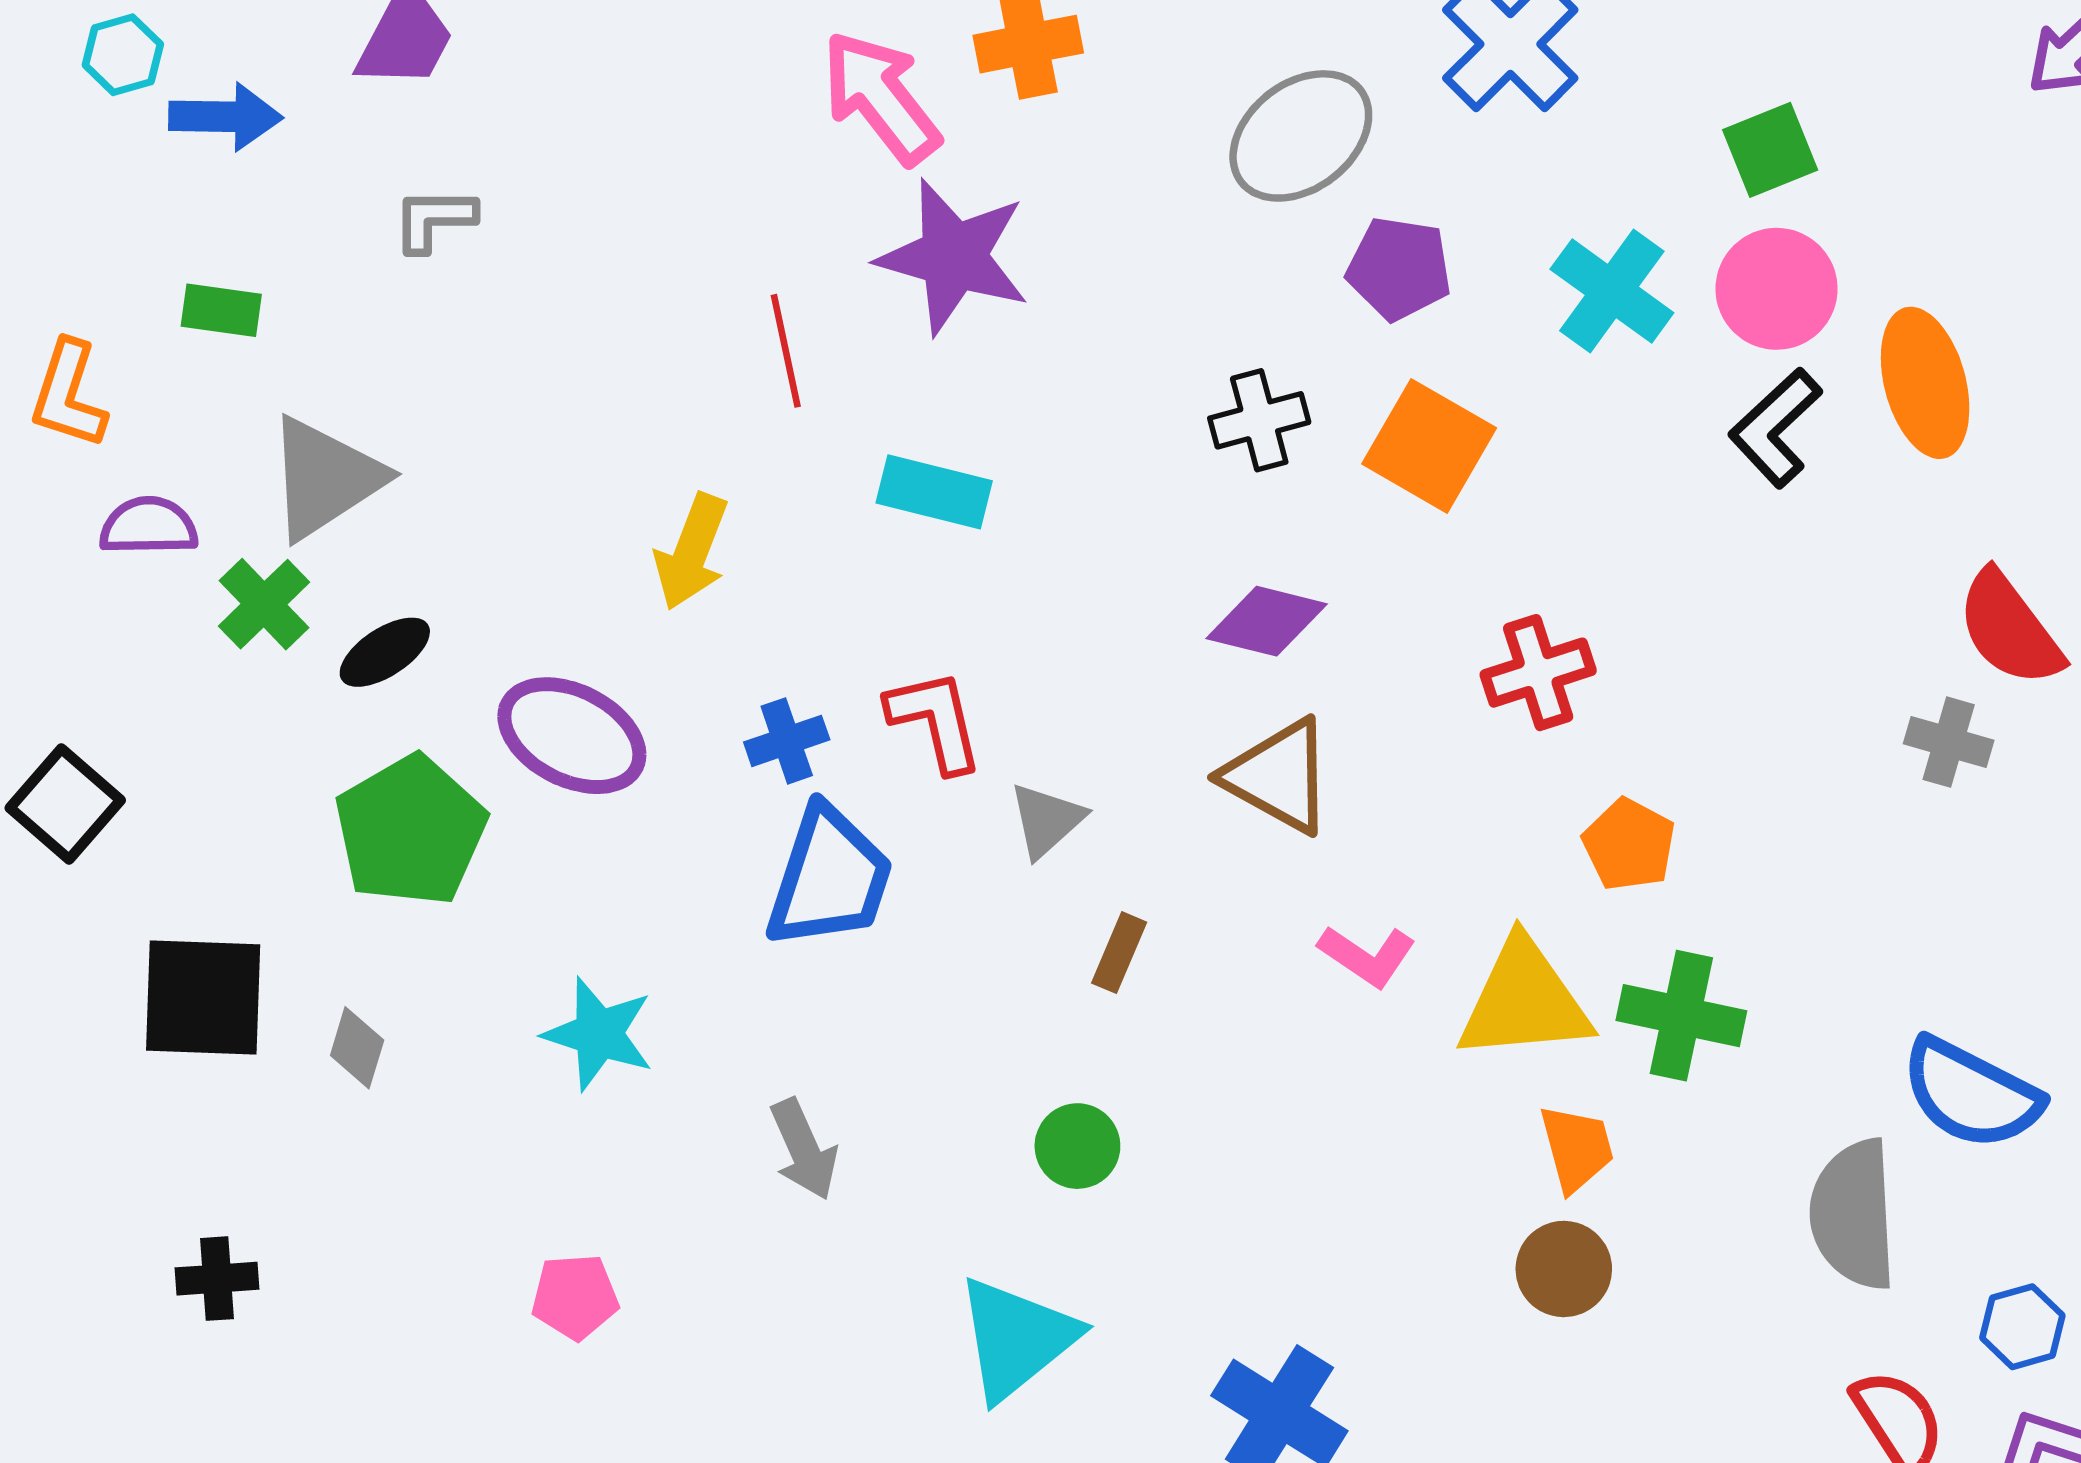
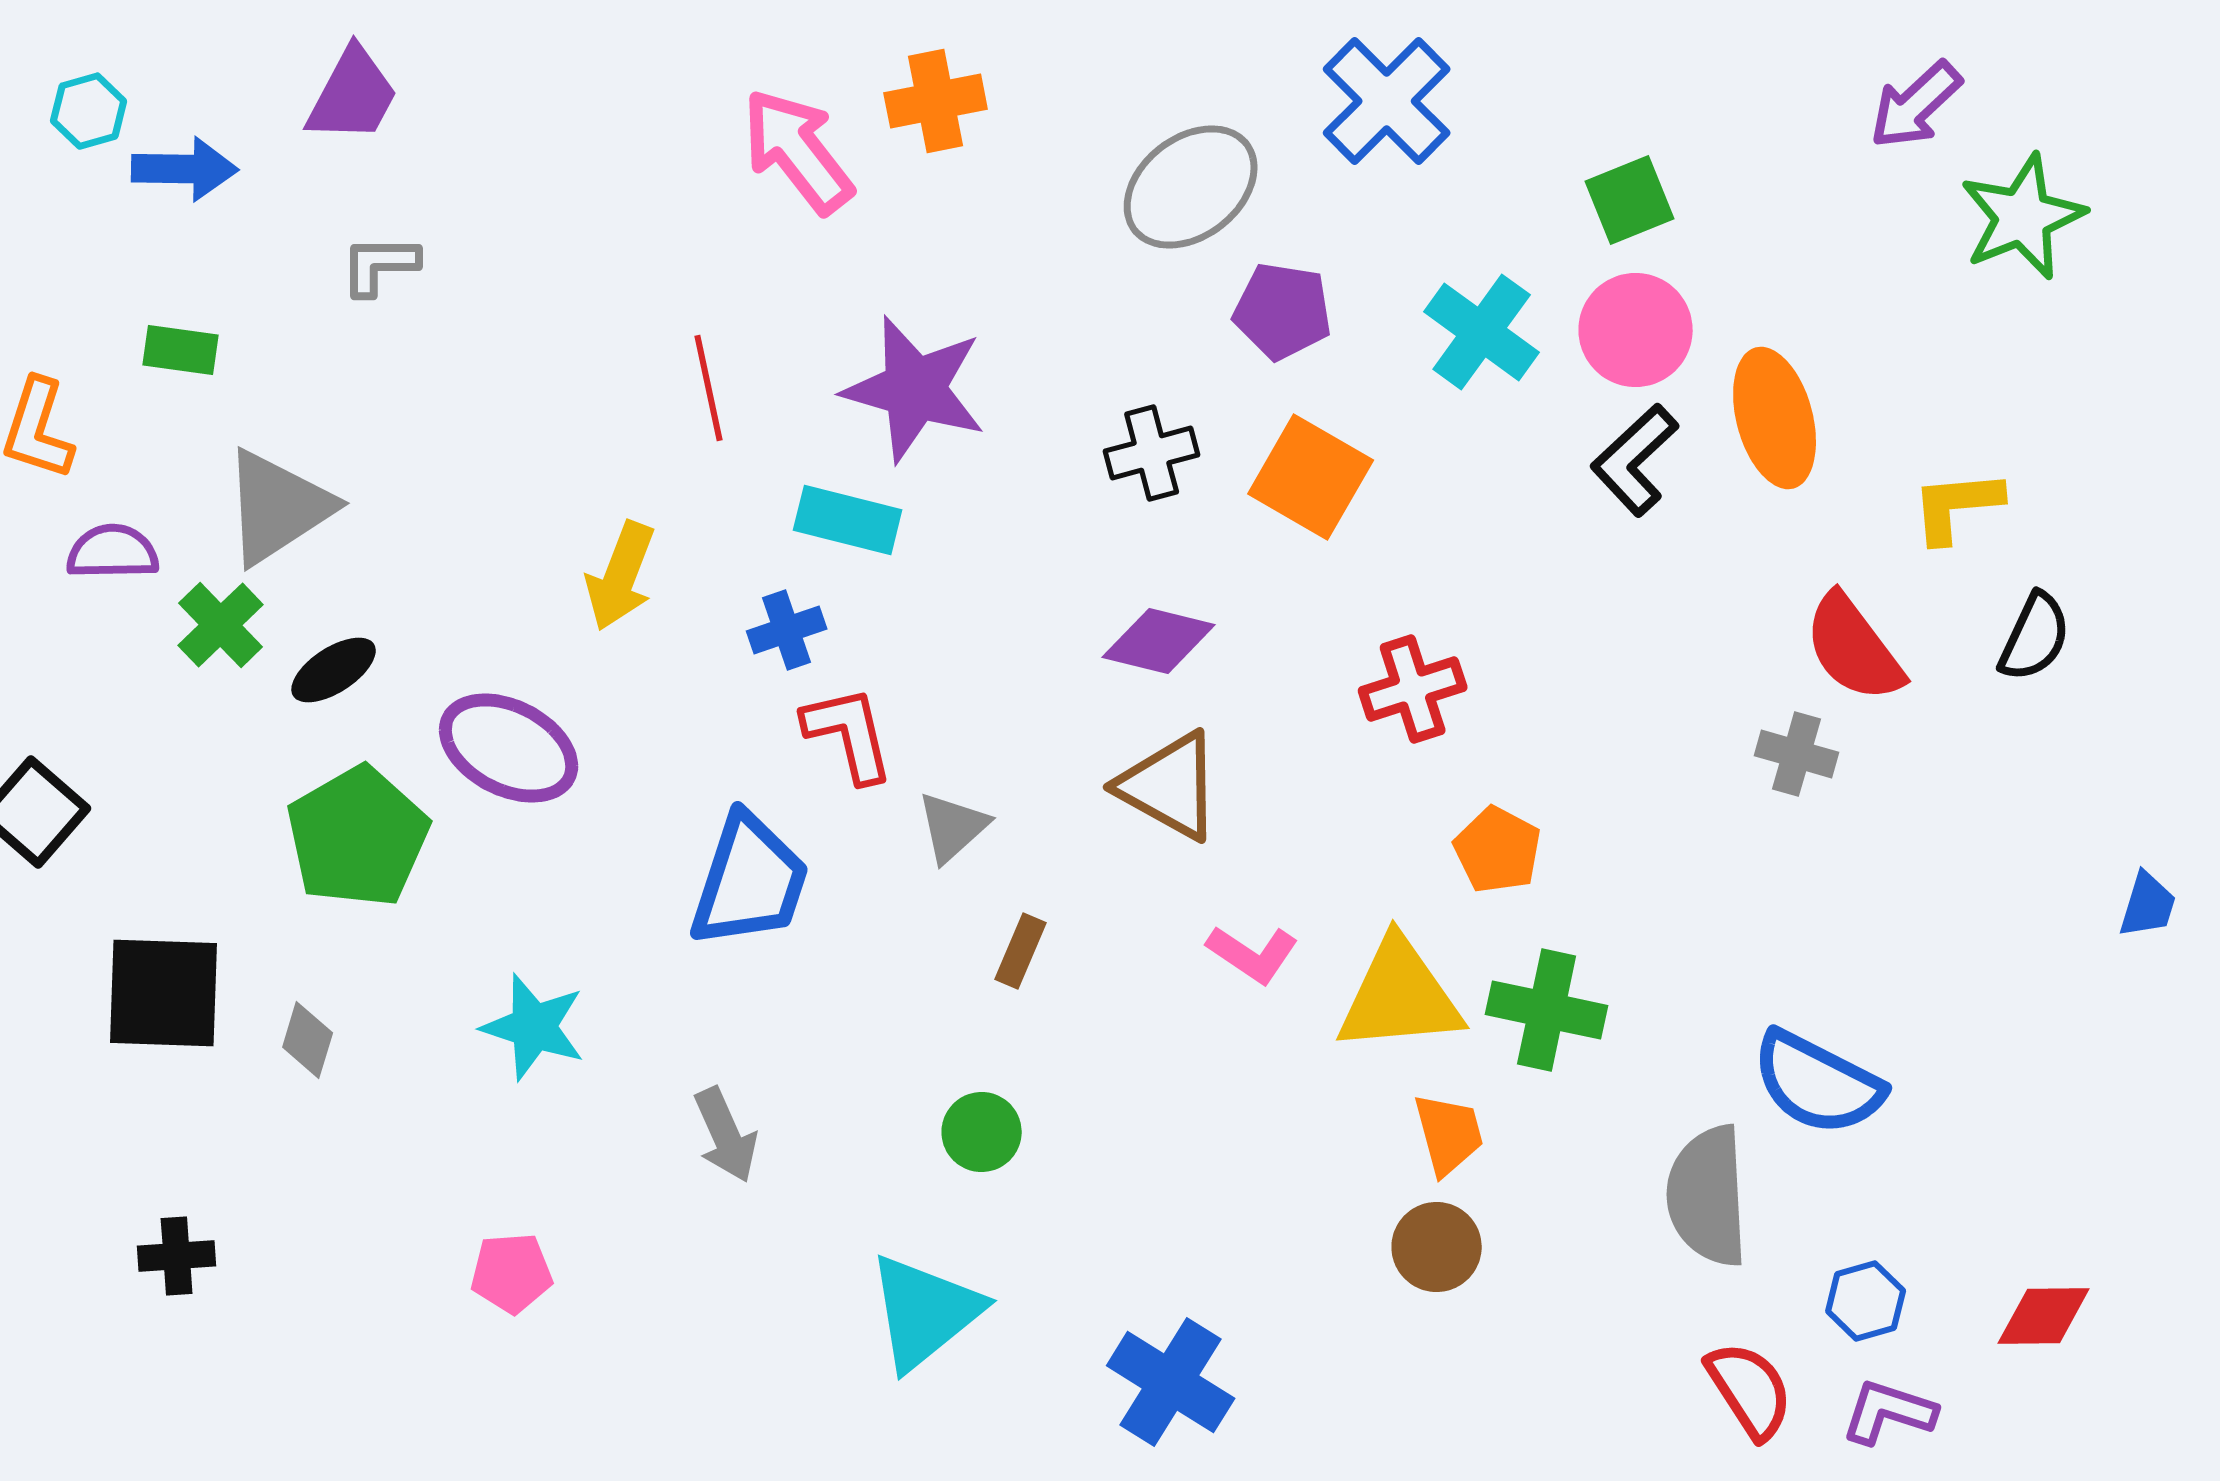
purple star: (953, 257) -> (915, 389), moved
blue cross: (787, 741) -> (787, 630), moved

